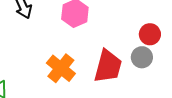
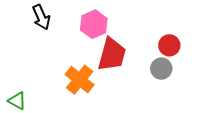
red trapezoid: (108, 66) -> (112, 54), moved

